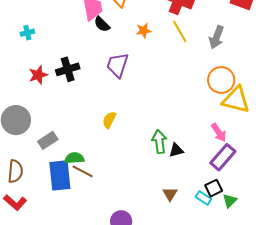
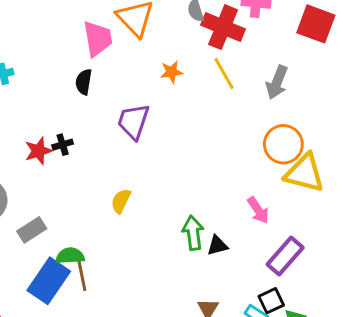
black semicircle: (102, 24) -> (84, 82), moved, turned 54
black cross: (68, 69) -> (63, 145), moved, size x0.6
red star: (38, 75) -> (38, 151), moved
pink arrow: (219, 132) -> (258, 210), moved
brown line: (83, 171) -> (82, 275), turned 50
blue rectangle: (60, 175) -> (49, 281), turned 40

